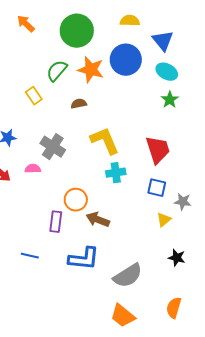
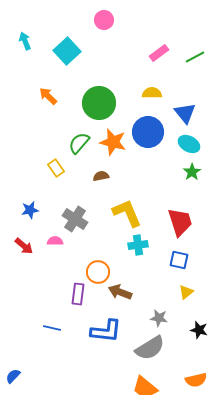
gray star: (183, 202) -> (159, 318), moved
orange semicircle: (174, 308) -> (196, 380), turned -120

